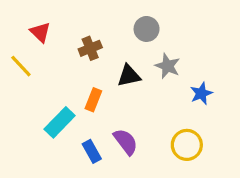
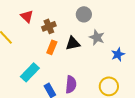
red triangle: (40, 32) -> (27, 16), moved
orange rectangle: (93, 100) -> (52, 47), moved
purple semicircle: (126, 142) -> (71, 84), turned 42

